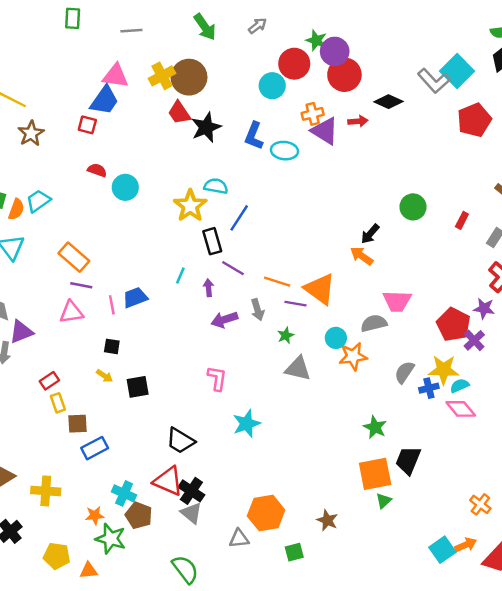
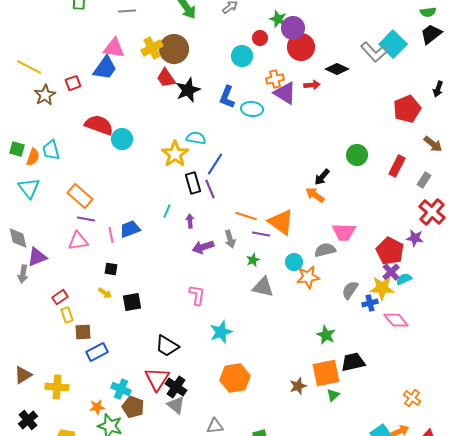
red circle: (294, 64) -> (260, 38), size x0.6
red pentagon: (474, 120) -> (407, 109), moved
red square: (87, 125) -> (73, 83), moved, turned -35
red semicircle: (97, 170) -> (99, 125), size x1.8
cyan trapezoid: (38, 201) -> (51, 150), turned -70
red rectangle: (462, 220) -> (397, 166), size x1.5
purple line: (233, 268) -> (210, 189), moved, turned 36
purple cross: (474, 340) -> (391, 272), moved
cyan semicircle: (460, 386) -> (404, 279), moved
black trapezoid: (408, 460) -> (353, 362), turned 55
red triangle: (168, 481) -> (157, 379), turned 40
orange hexagon: (266, 513) -> (235, 378), moved
brown star: (327, 520) -> (298, 386), moved, turned 30

